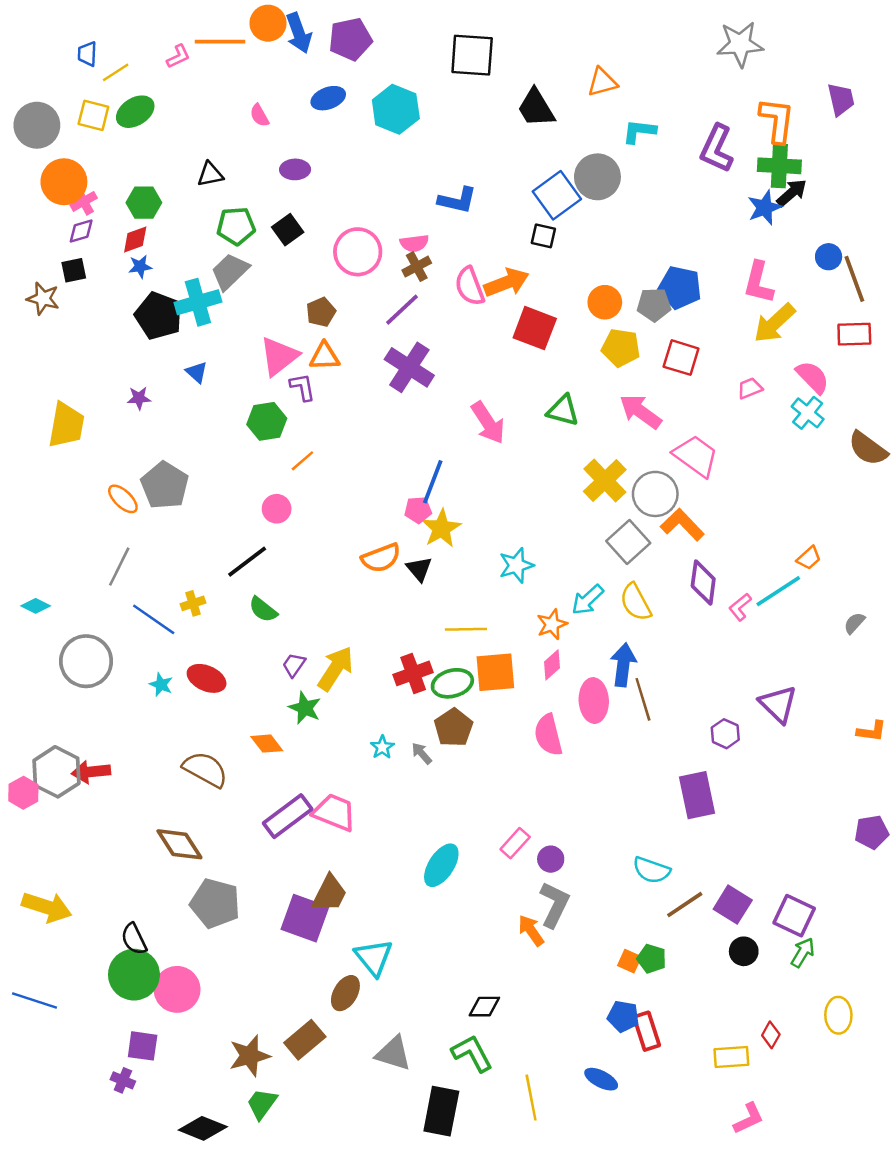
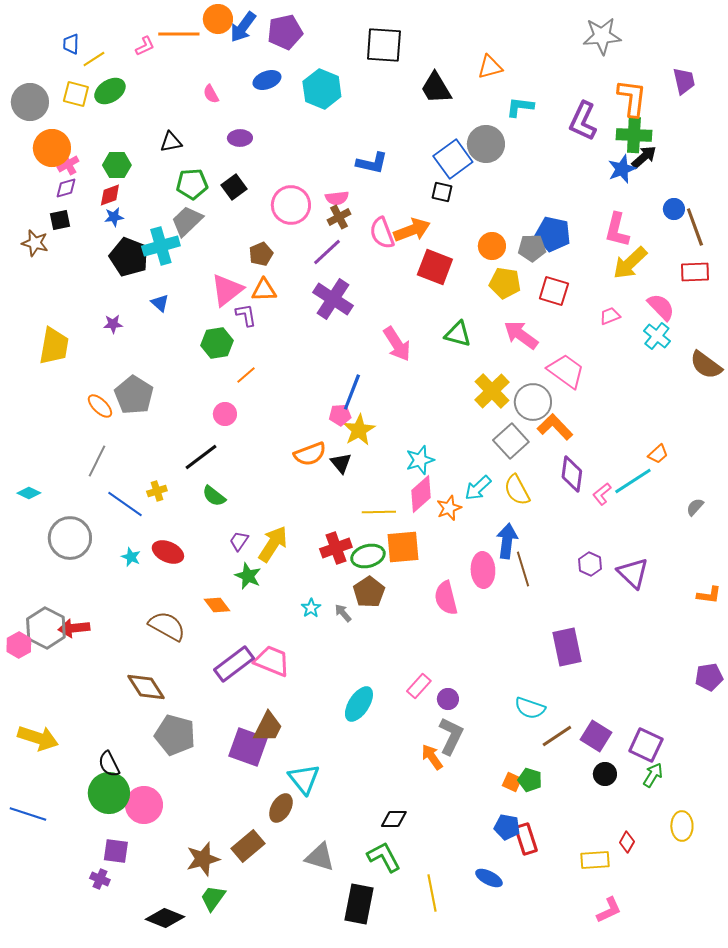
blue arrow: (299, 33) -> (243, 27), turned 56
pink diamond: (552, 665) -> (421, 494), moved, size x1.5
purple hexagon: (725, 734) -> (590, 564), moved

